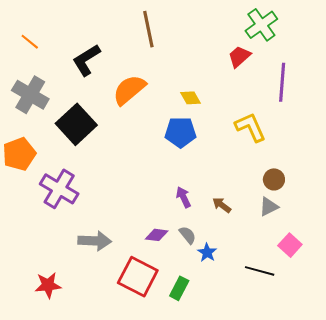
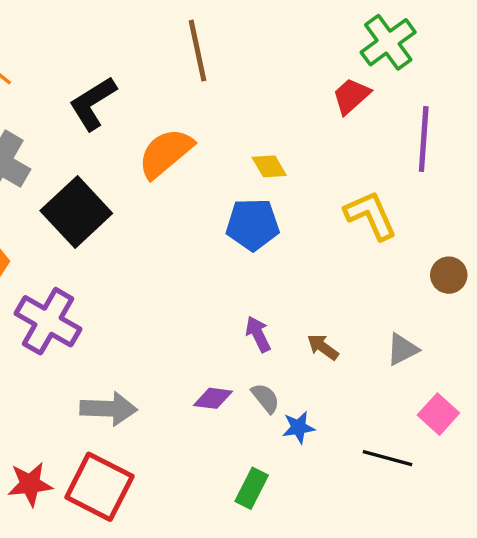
brown circle: (274, 179) -> (449, 275), moved
blue star: (207, 252) -> (299, 427), turned 30
red square: (138, 277) -> (99, 487), moved

